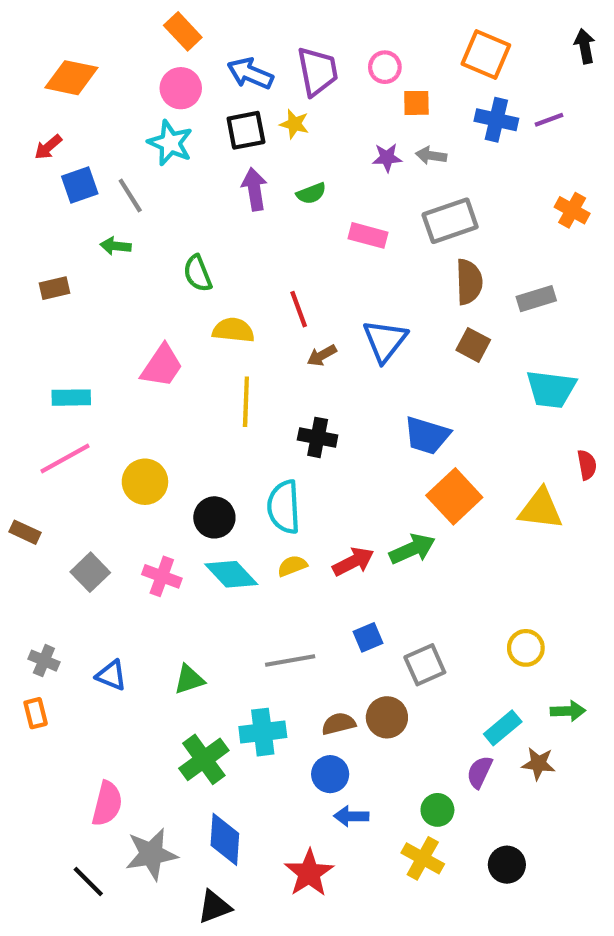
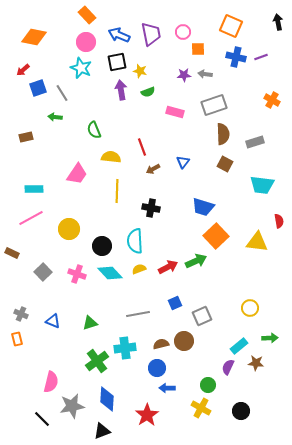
yellow star: (294, 124) -> (140, 71), moved
blue triangle: (385, 341) -> (183, 162), size x0.6

